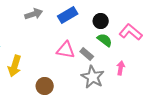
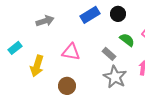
gray arrow: (34, 14) -> (45, 21), moved
black circle: (101, 21) -> (118, 14), moved
pink triangle: (66, 50) -> (71, 52), moved

